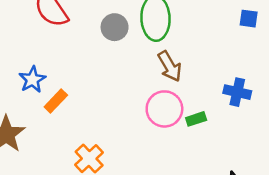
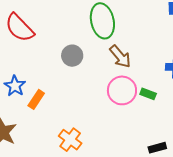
gray circle: (115, 27) -> (72, 56), moved
green rectangle: (196, 119) -> (148, 94), turned 49

